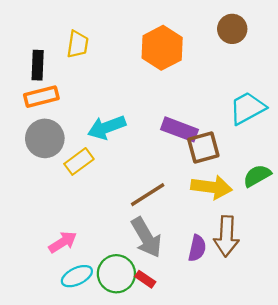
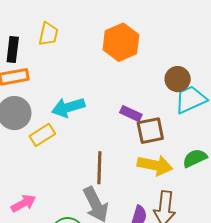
brown circle: (232, 29) -> (178, 79), moved
purple rectangle: (180, 129) -> (131, 114), size x0.7
brown line: (148, 195) -> (99, 168), turned -60

